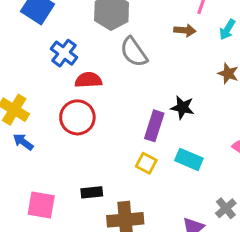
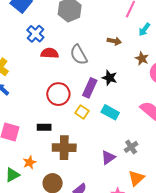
brown arrow: (185, 30) -> (114, 41), moved
gray semicircle: (134, 52) -> (79, 55), moved
red circle: (77, 117) -> (58, 94), moved

